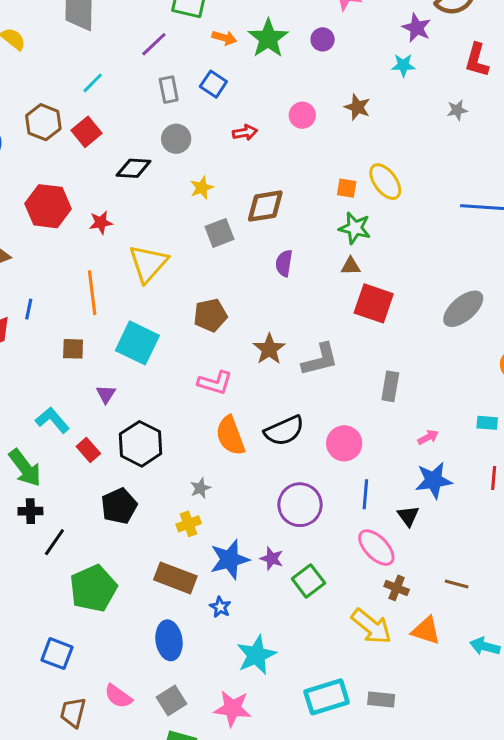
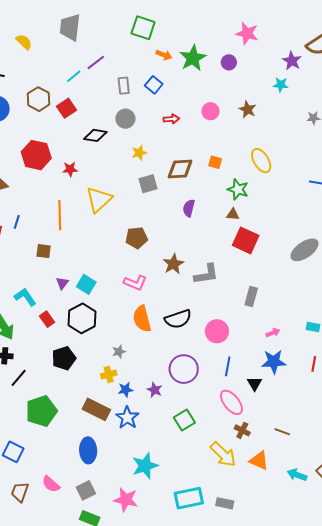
purple line: (154, 44) -> (96, 62), moved
orange square: (347, 188) -> (215, 162), moved
cyan square: (137, 343) -> (86, 284), moved, size x0.7
blue star: (230, 559) -> (126, 390), moved, size x0.6
purple star: (272, 559) -> (155, 390), moved
blue star: (220, 607) -> (127, 418), moved, size x1.6

